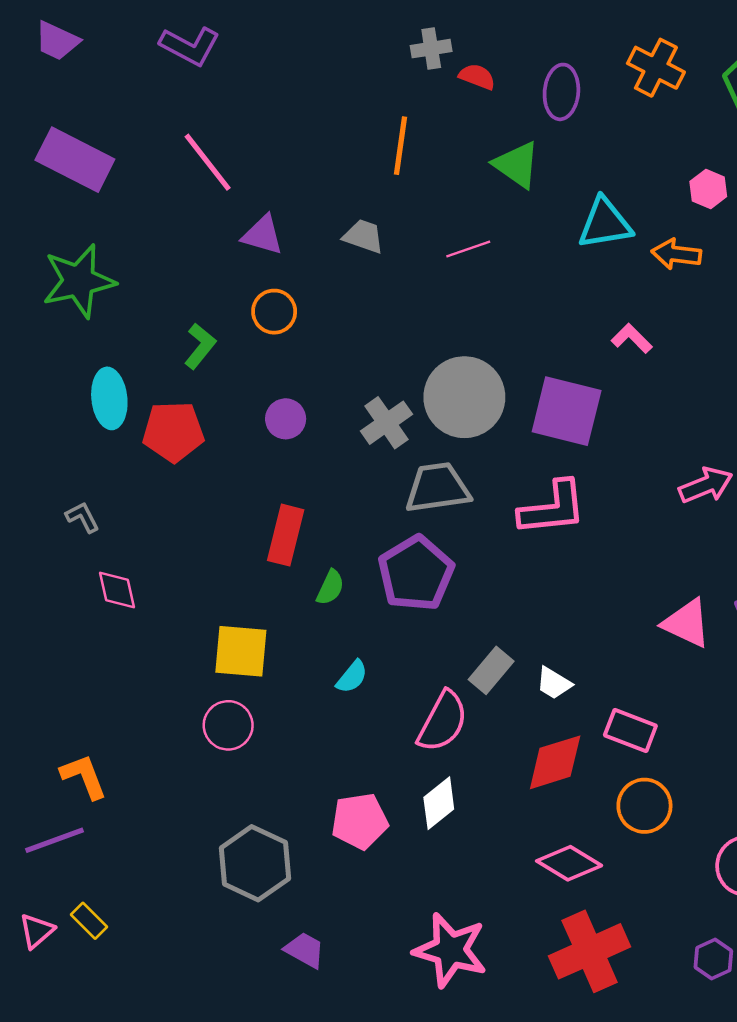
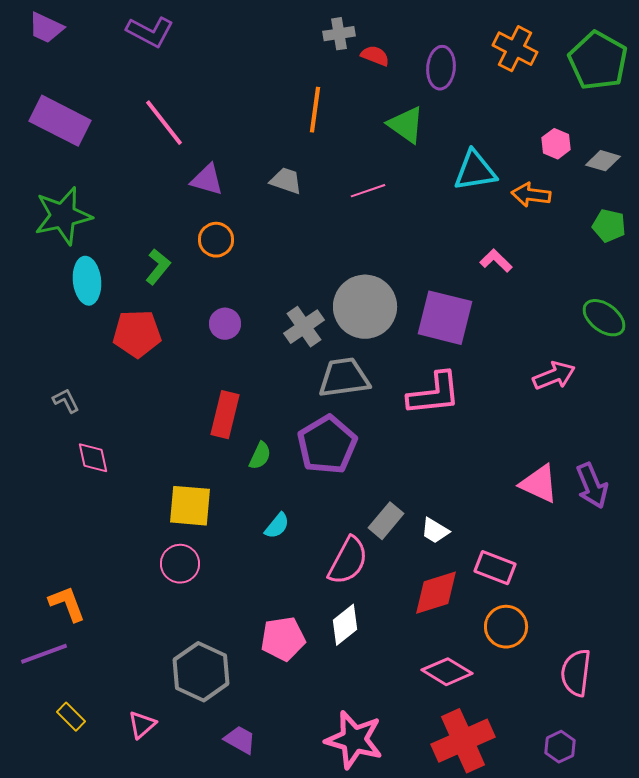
cyan ellipse: (109, 398) -> (87, 281), moved
pink triangle: (37, 931) -> (142, 725), moved

